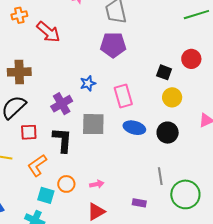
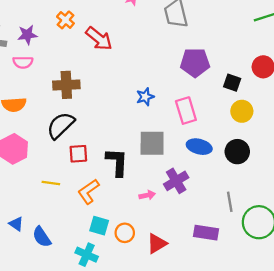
orange cross: (19, 15) -> (65, 20), turned -35
purple pentagon: (113, 45) -> (195, 62), moved
purple cross: (62, 104) -> (176, 181), moved
orange circle: (66, 184) -> (125, 233), moved
pink arrow: (97, 184) -> (147, 195), moved
purple rectangle: (139, 203) -> (206, 233), size x1.5

